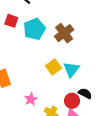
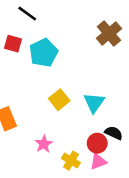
brown cross: (64, 33) -> (109, 33), moved
yellow square: (53, 67) -> (59, 100), moved

